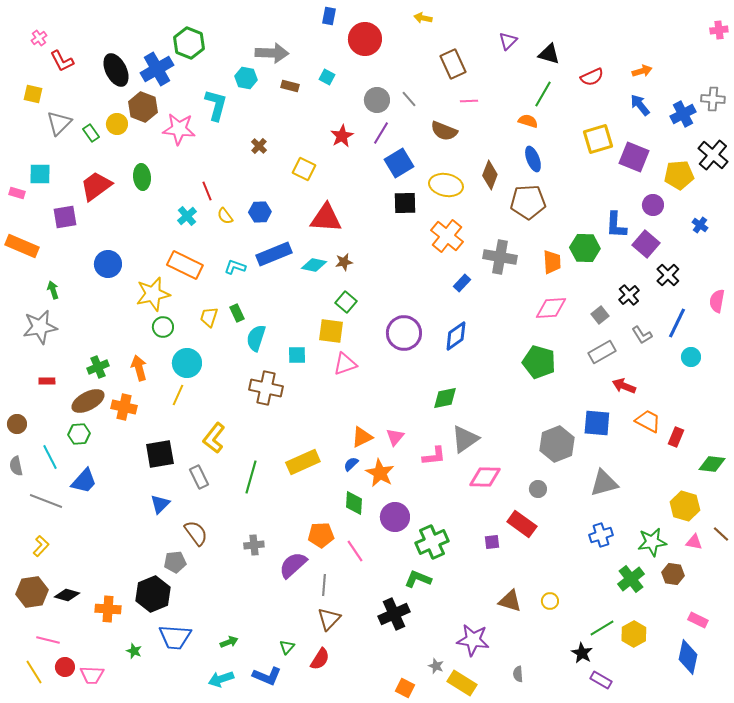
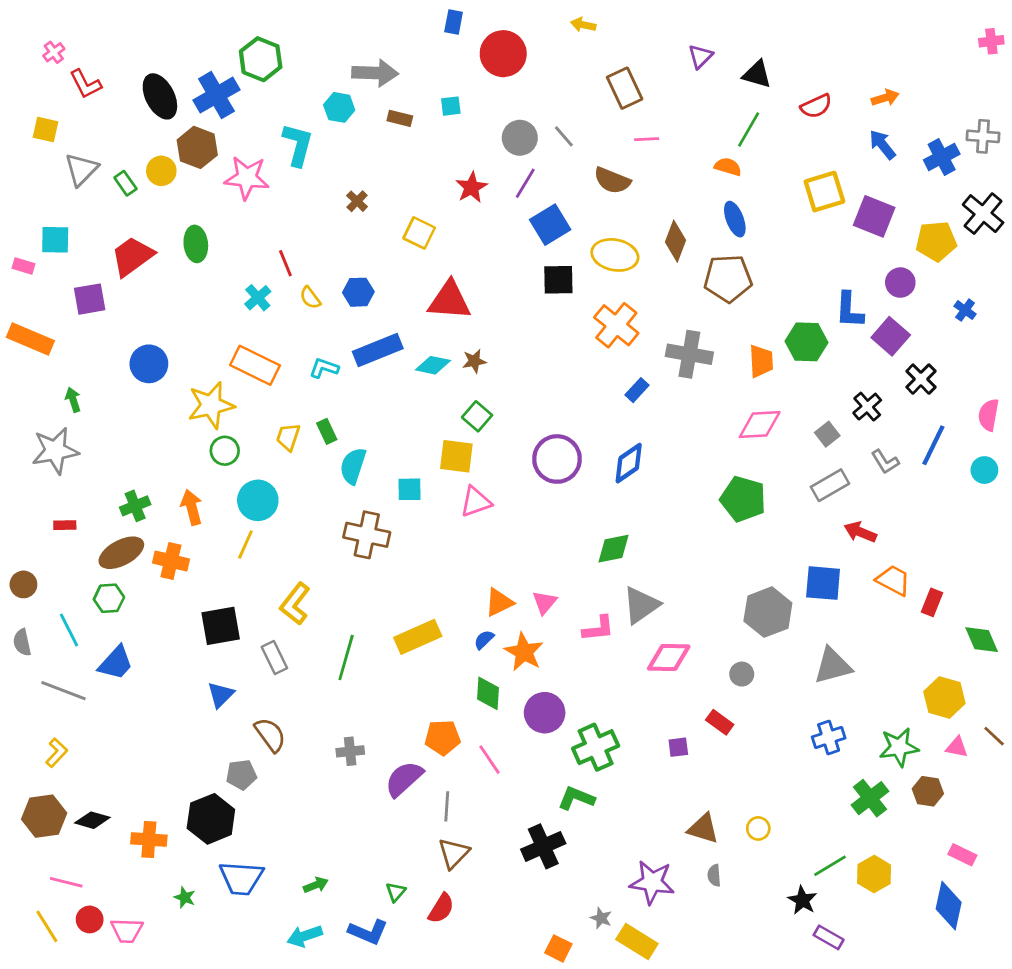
cyan square: (327, 77) -> (451, 106), turned -35
cyan circle: (691, 357) -> (984, 470), moved
green diamond: (712, 464) -> (982, 640), turned 60
red rectangle: (522, 524) -> (720, 722), size x0.7
gray semicircle: (518, 674) -> (714, 875), moved

